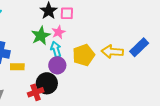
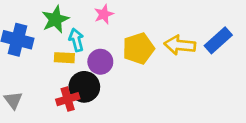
green star: (41, 36) -> (55, 19), moved
cyan arrow: (56, 49) -> (76, 40), moved
yellow rectangle: (17, 67) -> (64, 58), moved

